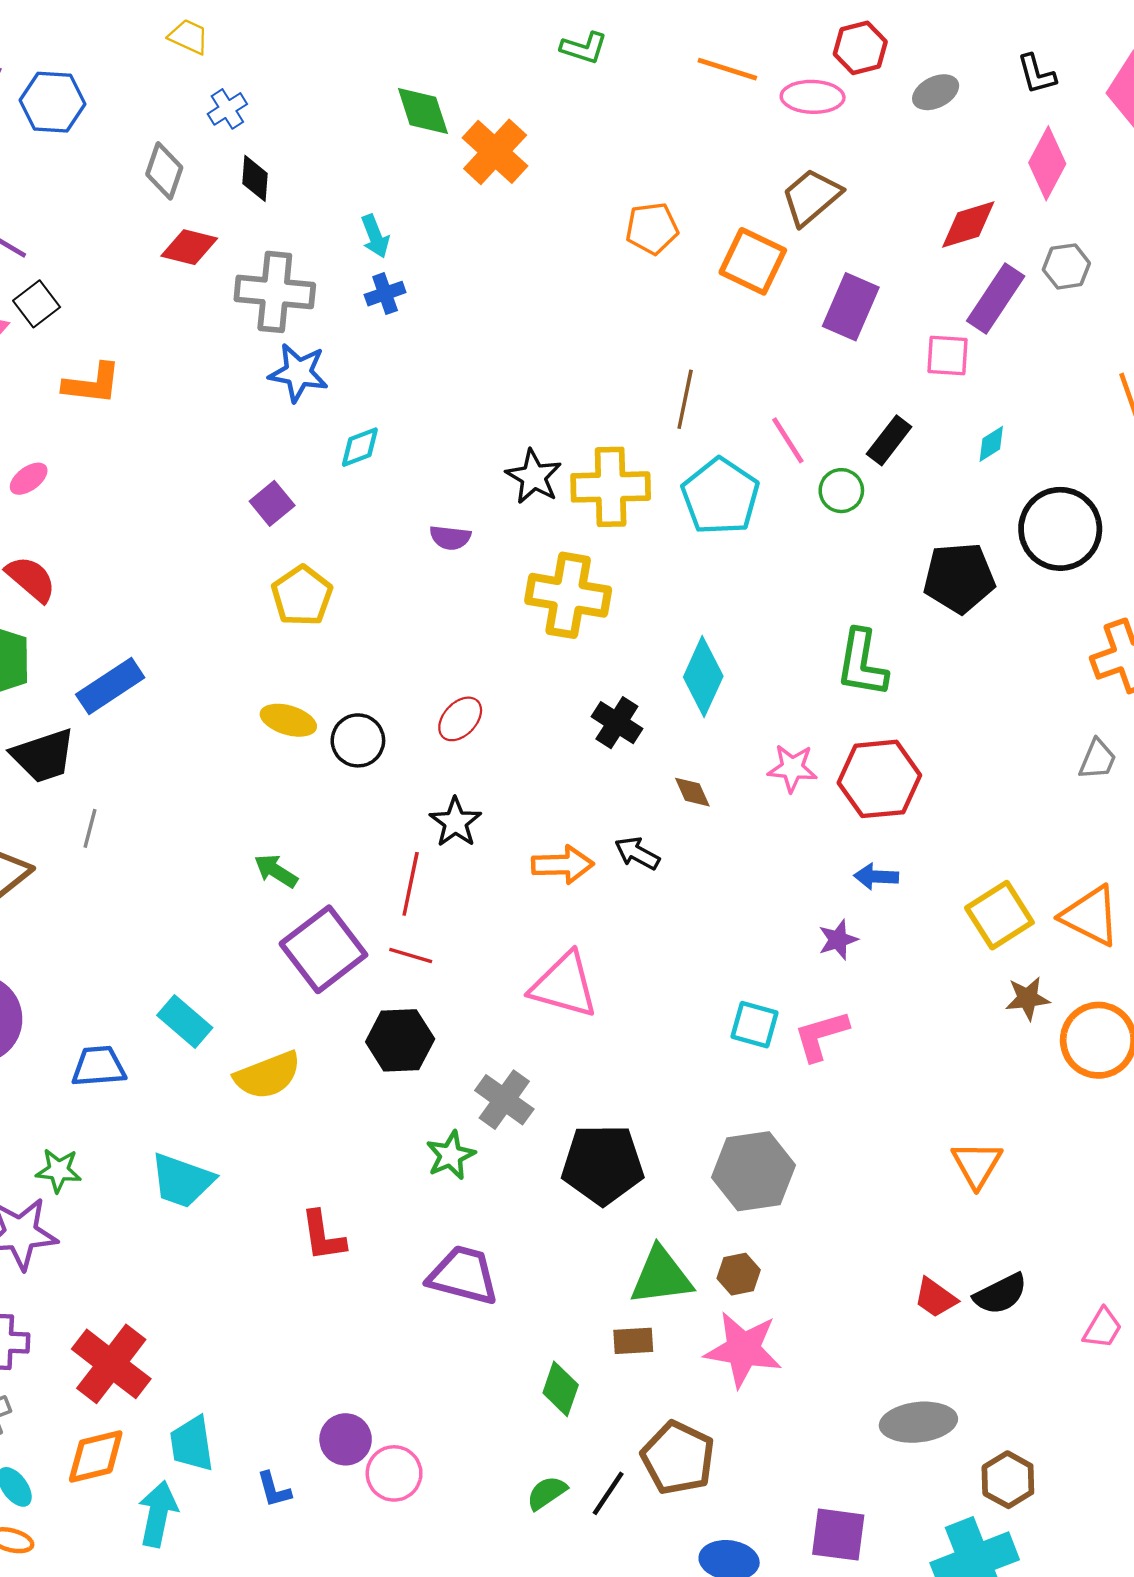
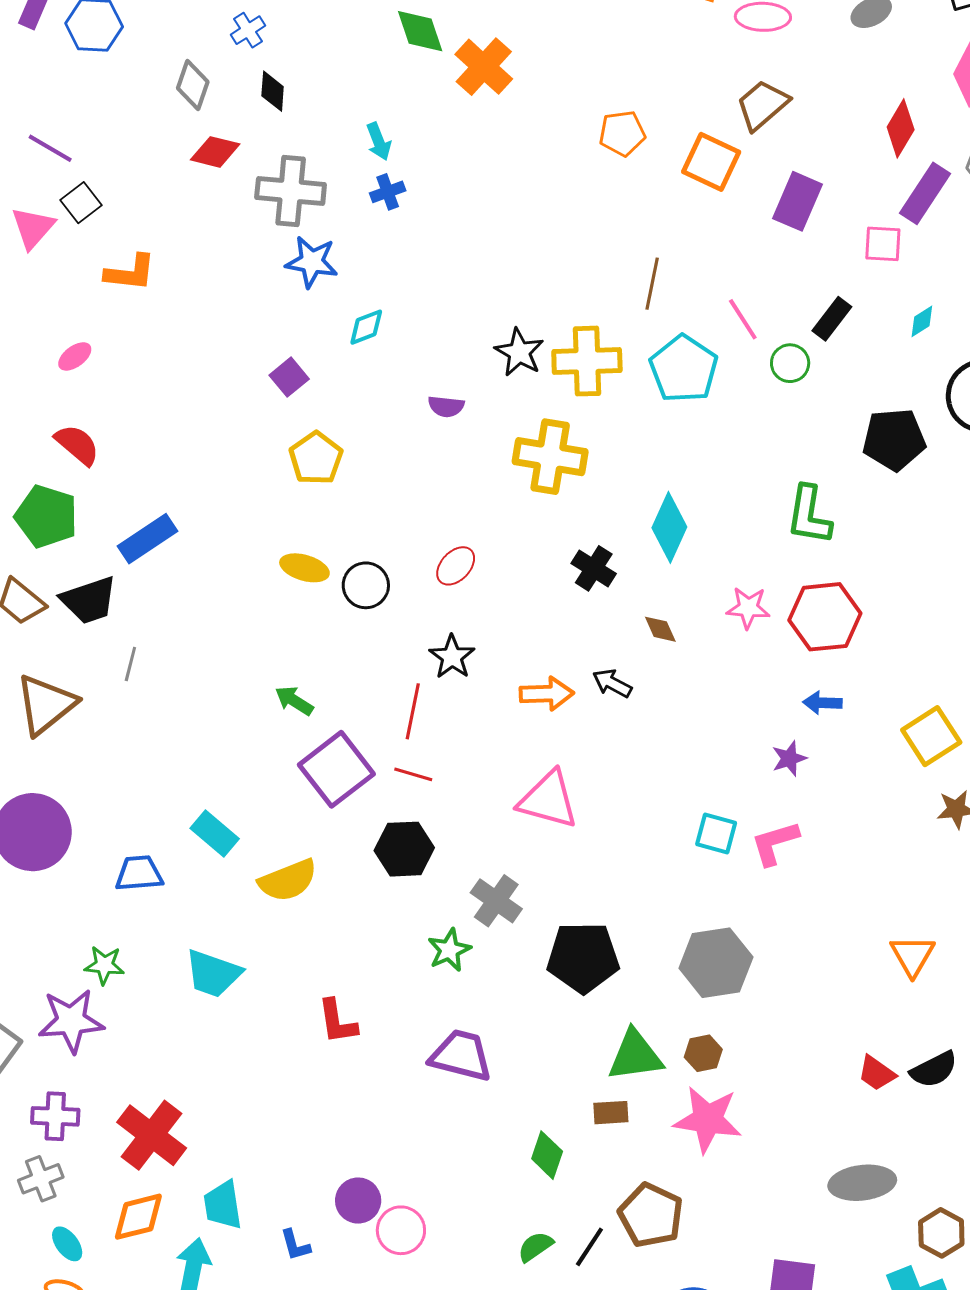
red diamond: (968, 225) -> (901, 128), turned -42

